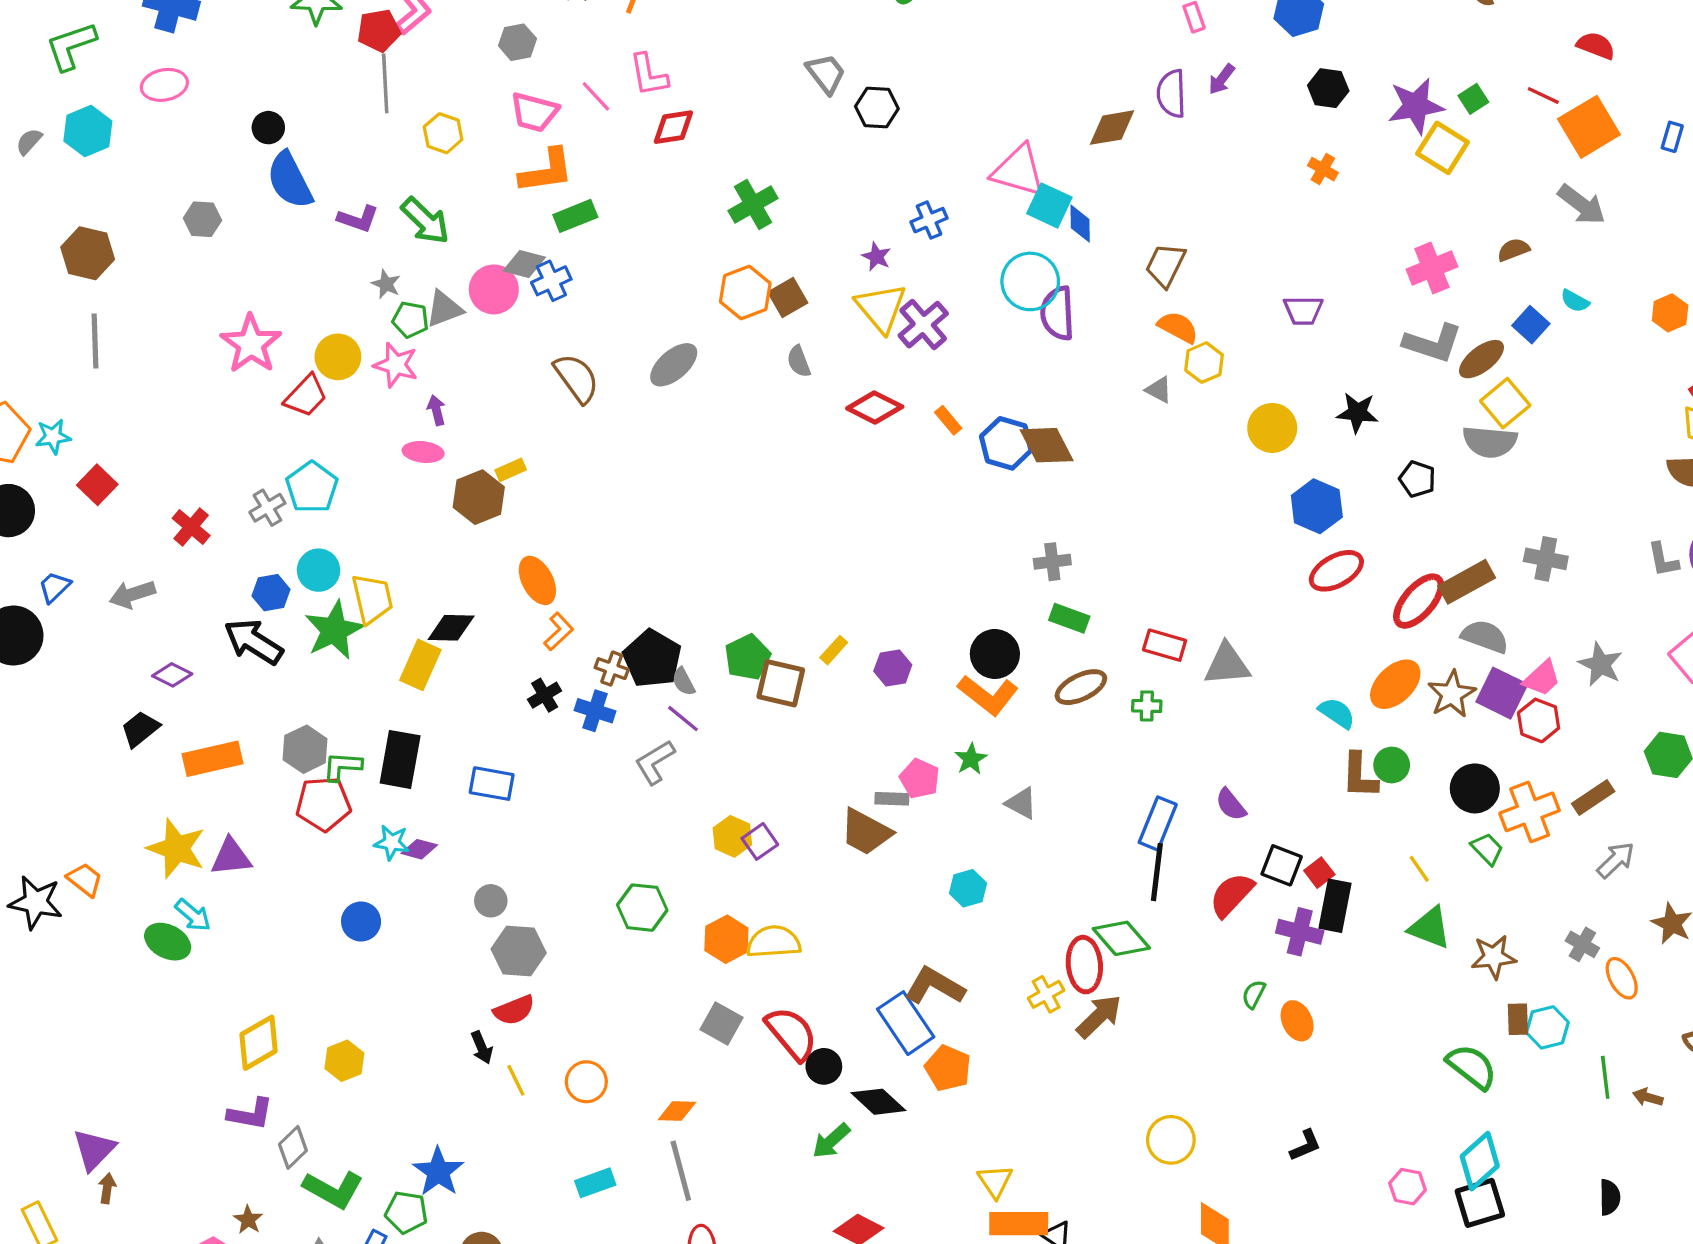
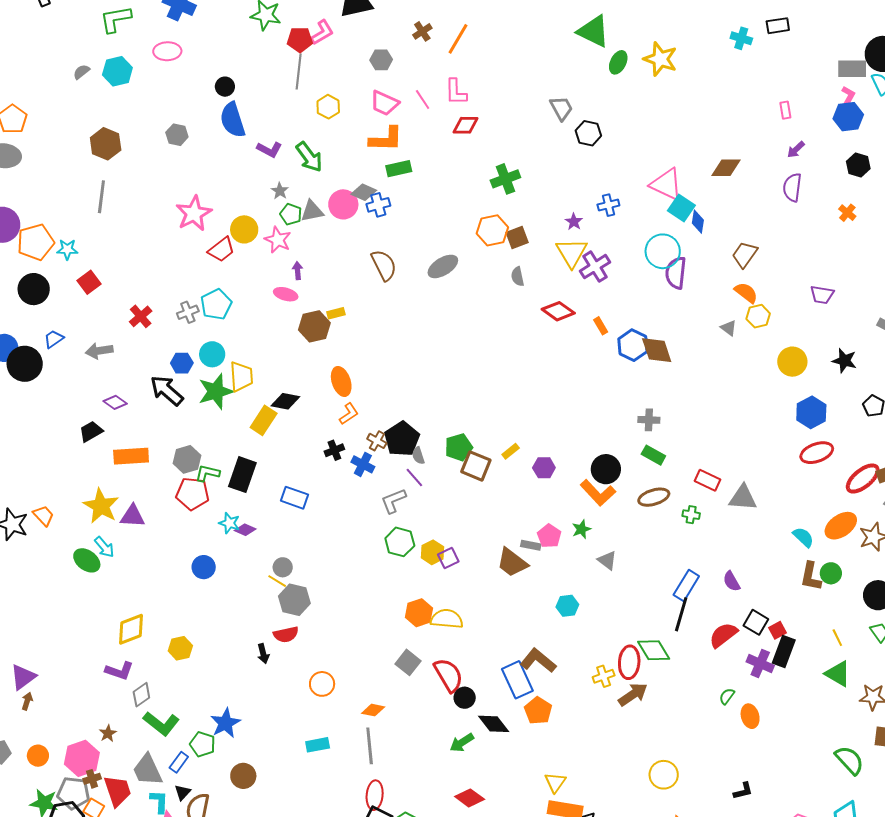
purple semicircle: (1171, 94) -> (792, 187), moved
green hexagon: (642, 908) -> (400, 542), moved
yellow line: (516, 1080) -> (277, 581), moved, turned -42

